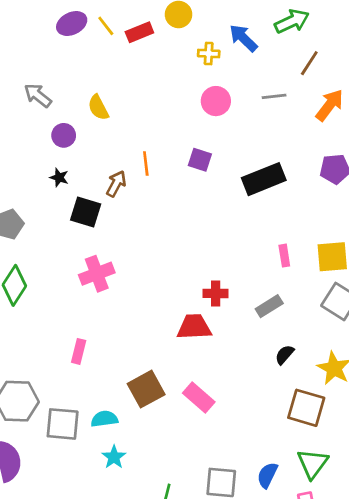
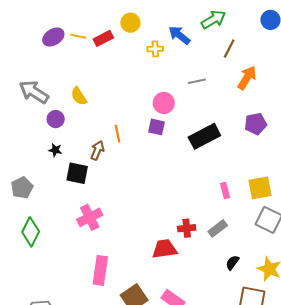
yellow line: (106, 26) -> (78, 36), turned -35
gray arrow: (38, 95) -> (34, 92), size x1.4
gray line: (274, 96) -> (197, 81), moved
pink circle: (216, 101) -> (164, 103), moved
red cross: (216, 293) -> (187, 228), moved
pink rectangle: (79, 351) -> (100, 270), moved, size x1.6

